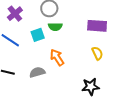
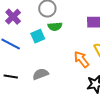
orange arrow: (57, 57) -> (82, 59), moved

